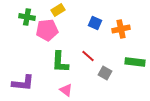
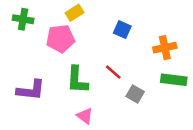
green cross: (27, 17) -> (23, 19), moved
orange cross: (121, 29) -> (165, 48), moved
purple L-shape: (23, 83) -> (31, 90), moved

